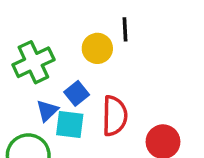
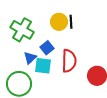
black line: (125, 29) -> (71, 22), moved
green cross: (33, 62) -> (22, 30), turned -35

